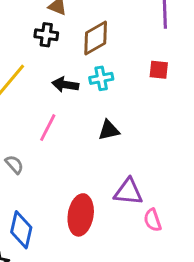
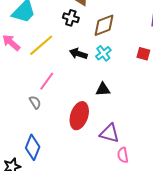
cyan cross: (101, 78) -> (103, 53), turned -35
pink line: (48, 128) -> (47, 81), moved
red ellipse: (81, 215) -> (79, 116), moved

